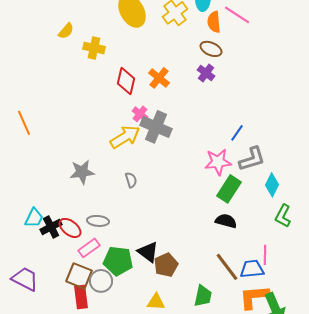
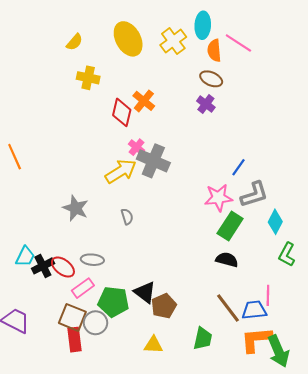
yellow semicircle: (66, 31) -> (74, 42), moved
orange cross: (159, 78) -> (144, 101), moved
gray star: (82, 172) -> (76, 208), turned 30

